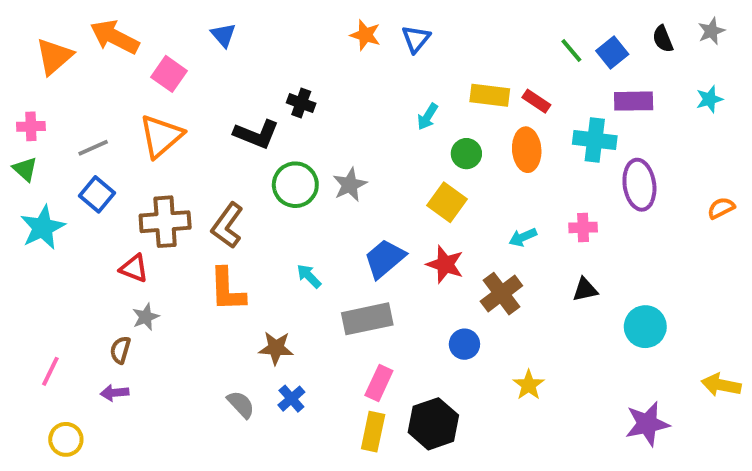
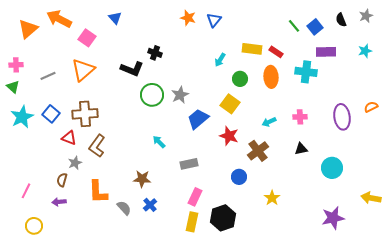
purple ellipse: (639, 185) -> (342, 117), moved
blue square: (97, 194) -> (51, 114), moved
brown L-shape: (227, 226) -> (97, 146), moved
blue trapezoid: (385, 259) -> (198, 119), moved
orange L-shape: (227, 290) -> (98, 192), moved
gray rectangle: (367, 319) -> (189, 164), size x0.7

